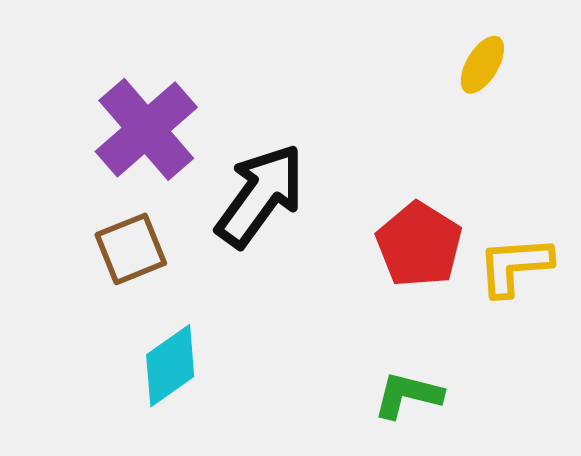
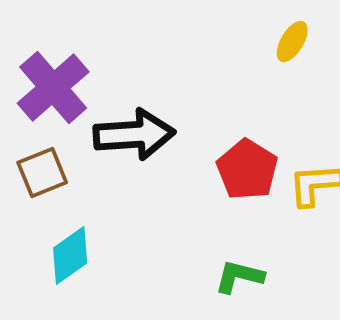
black arrow: (260, 195) -> (134, 135), turned 50

